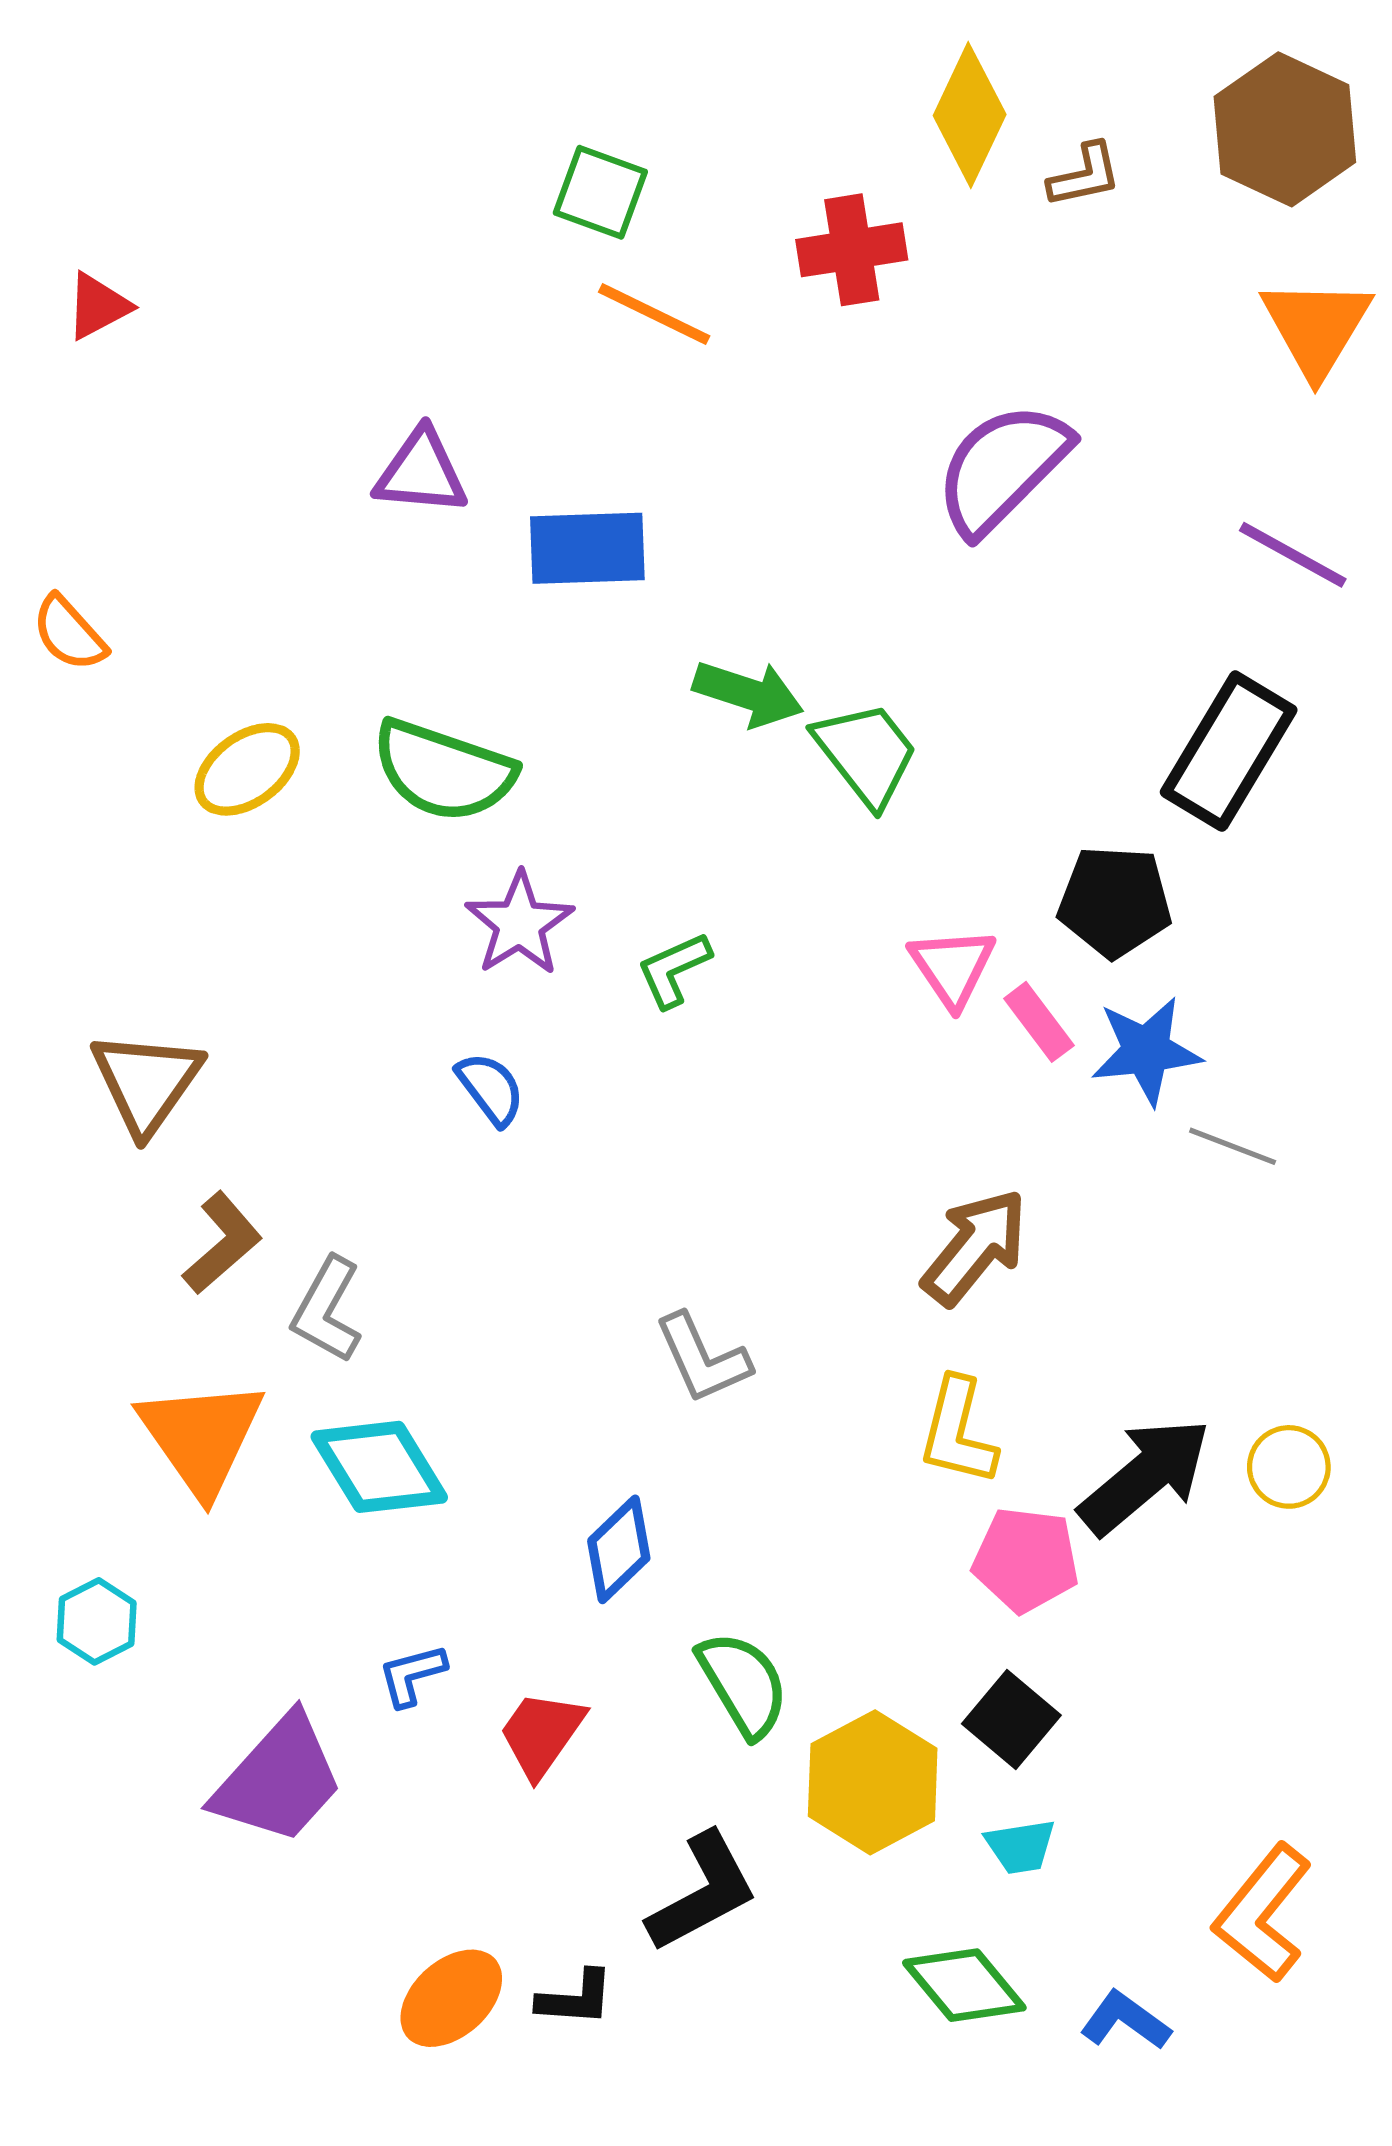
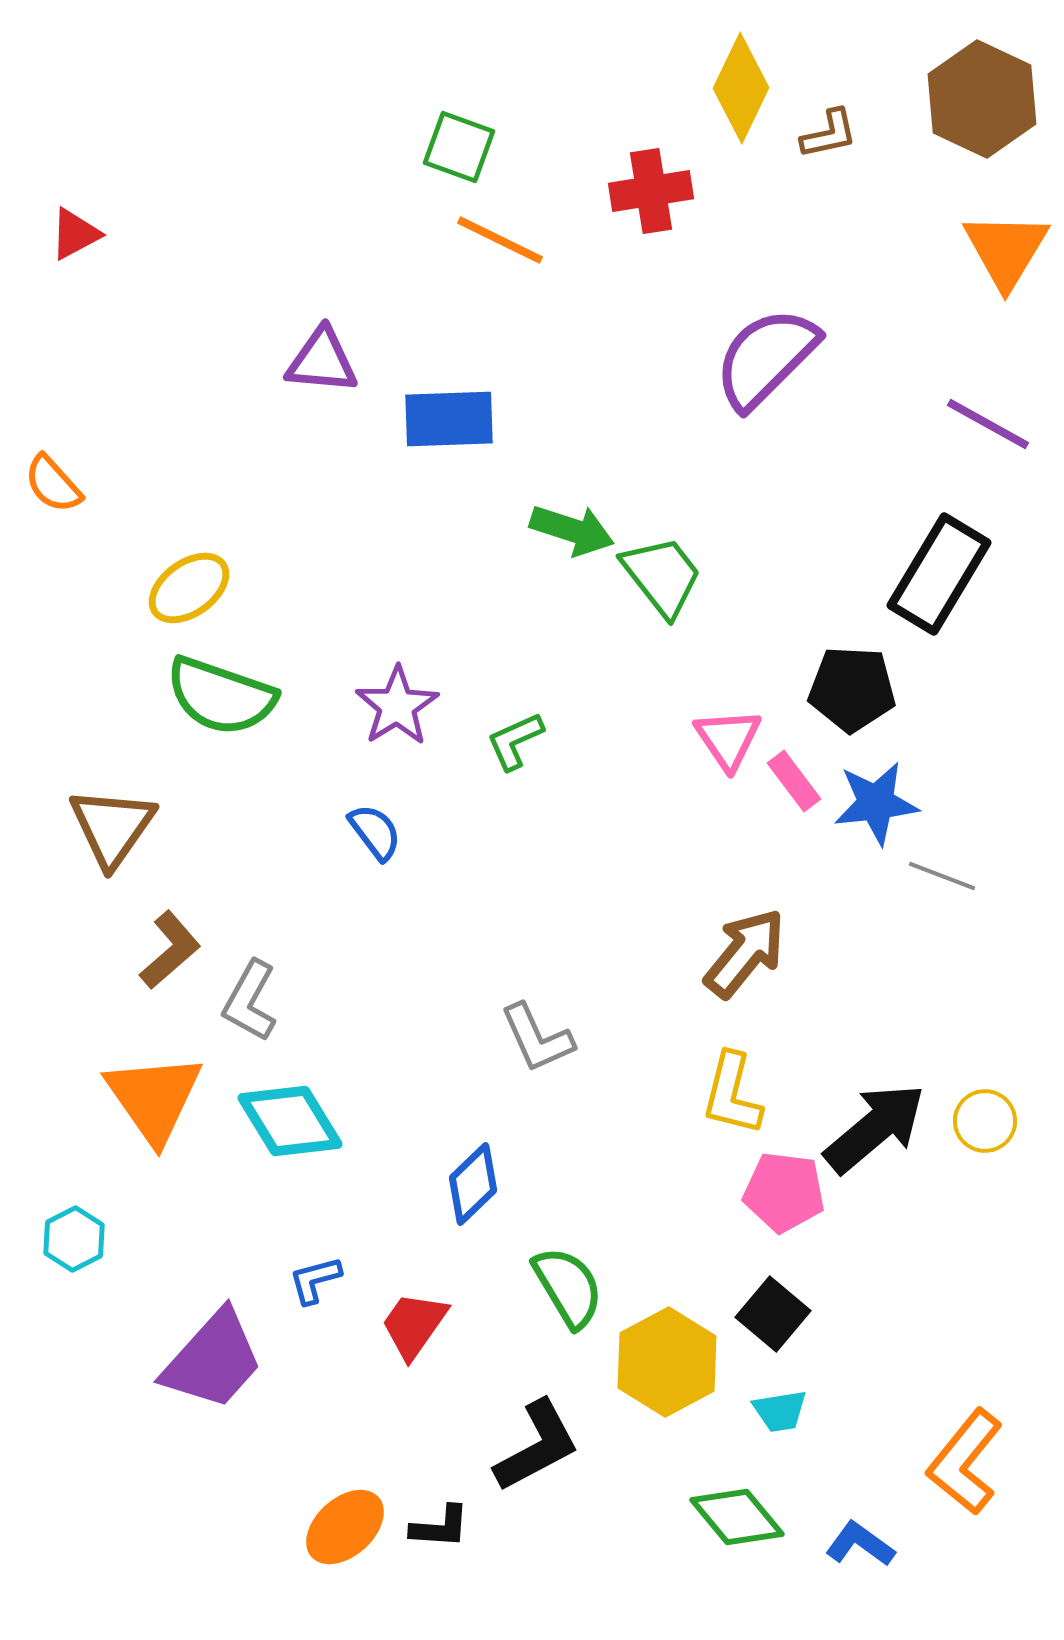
green semicircle: (443, 771) -> (221, 696), moved

